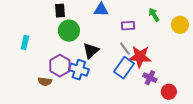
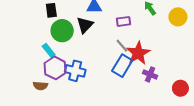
cyan rectangle: (25, 42) -> (49, 50), moved, turned -48
black triangle: (91, 51) -> (85, 25), moved
red star: (140, 57) -> (138, 53), turned -30
red circle: (169, 92) -> (180, 88), moved

